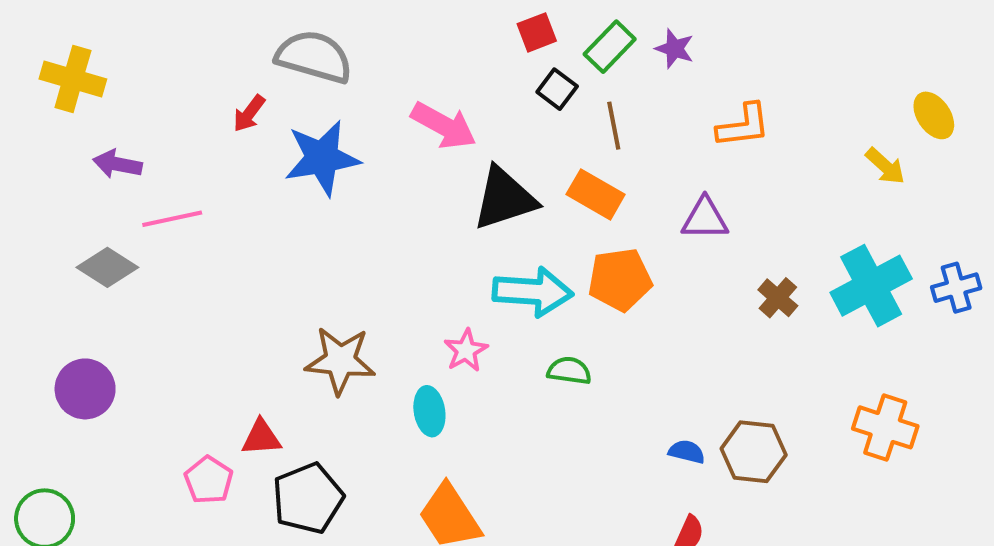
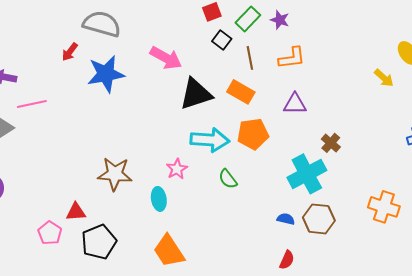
orange L-shape: (743, 126) -> (292, 58), moved
cyan cross: (871, 286) -> (307, 174), moved
green semicircle: (569, 371) -> (228, 179), turned -135

